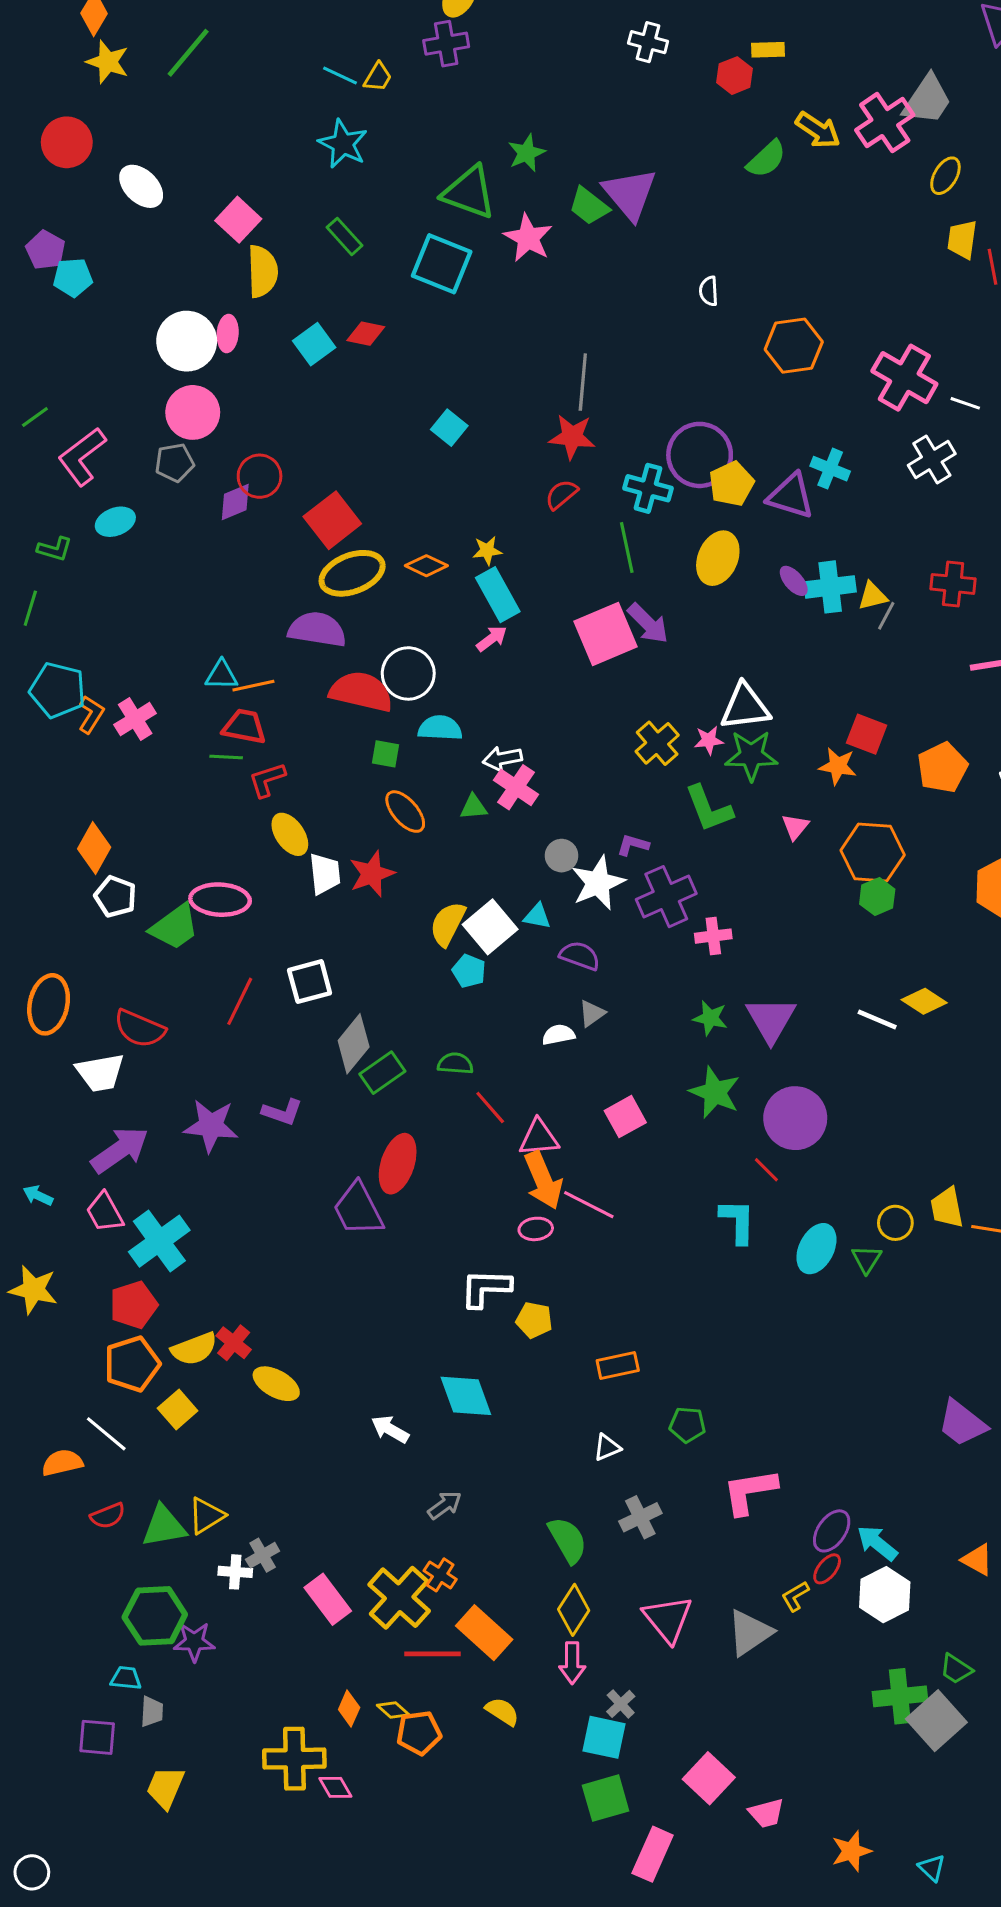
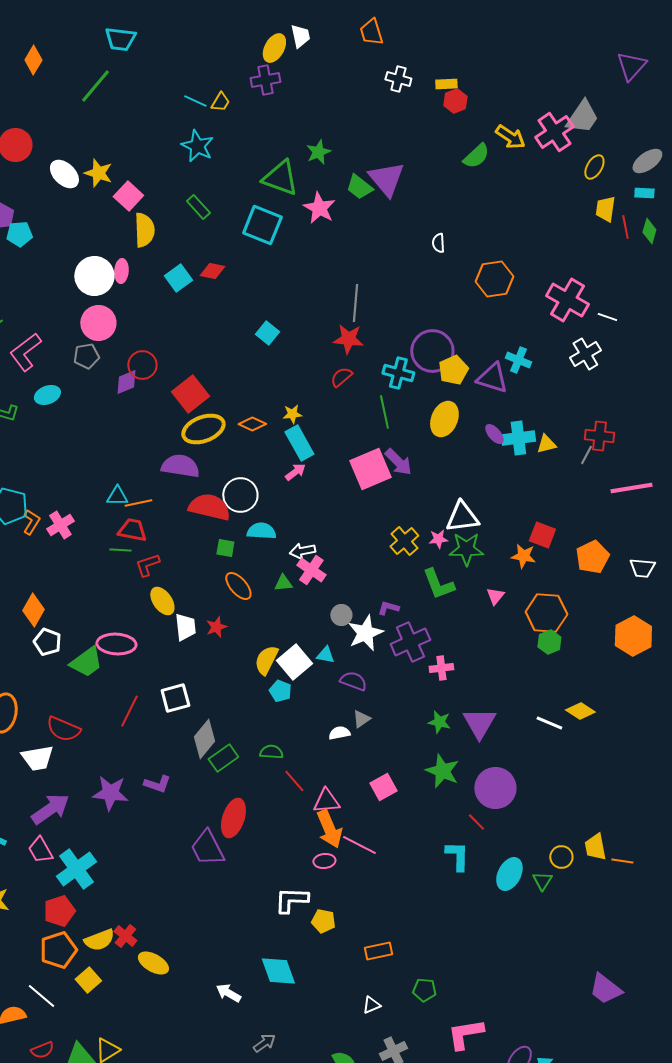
yellow rectangle: (768, 50) -> (446, 84), moved
yellow star: (108, 62) -> (98, 173), moved
gray line: (886, 616) -> (586, 455), moved
red star: (372, 874) -> (216, 627), size x0.7

